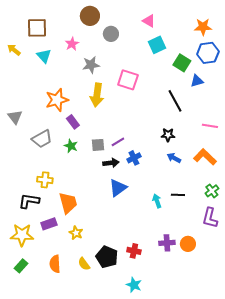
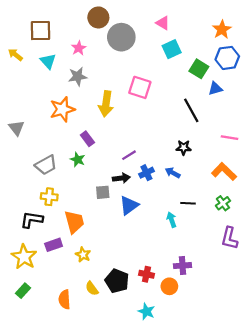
orange star: (203, 27) -> (222, 30), turned -30
gray circle: (111, 34) -> (121, 37), size x1.6
gray star: (91, 65) -> (78, 76), moved
purple rectangle: (73, 122) -> (87, 139), moved
gray trapezoid: (42, 139) -> (46, 165), moved
gray square: (98, 145) -> (103, 192), moved
blue arrow: (174, 158) -> (173, 173), moved
green cross: (212, 191) -> (223, 203), moved
black line: (178, 195) -> (188, 203), moved
yellow star: (22, 235) -> (24, 257), turned 30
orange circle: (188, 244) -> (169, 286), moved
orange semicircle: (55, 264) -> (64, 299), moved

